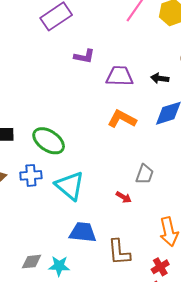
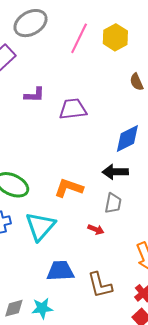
black arrow: (160, 78) -> (115, 172), moved, size x1.4
orange L-shape: (122, 119) -> (69, 188), moved
cyan triangle: (70, 186) -> (40, 226), turned 40

